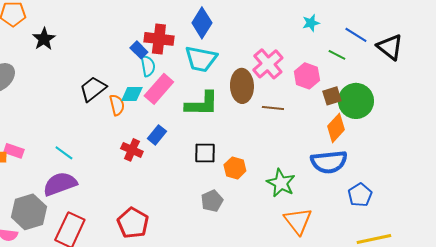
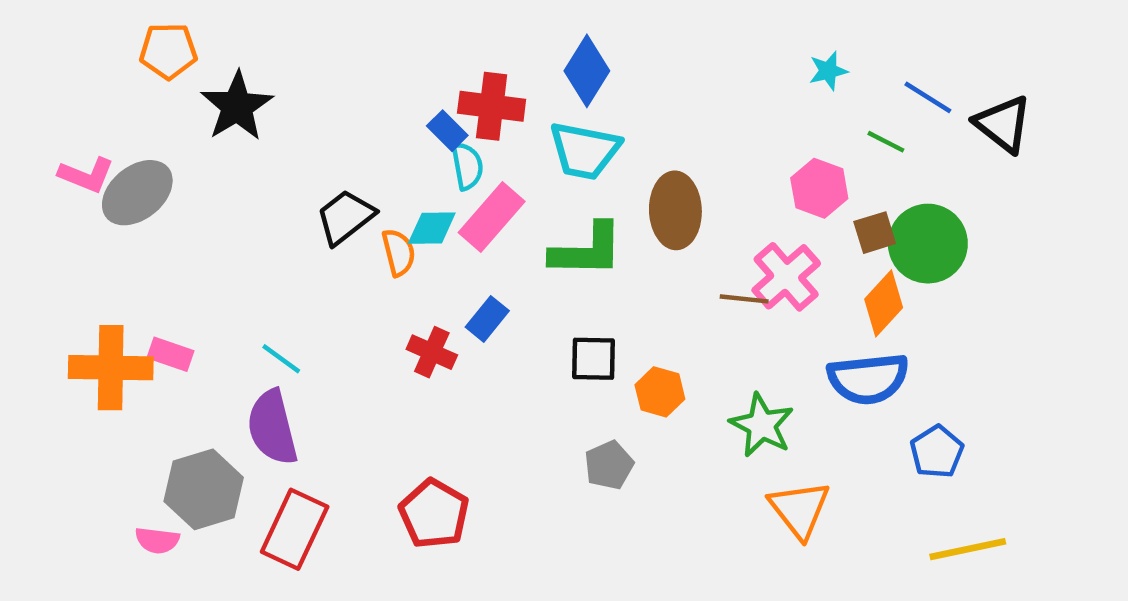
black star: (44, 39) -> (237, 106), size x1.4
pink cross: (268, 64) -> (786, 277), moved
brown line: (273, 108) -> (744, 299), moved
purple semicircle: (60, 184) -> (272, 427), turned -84

